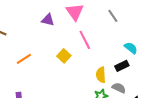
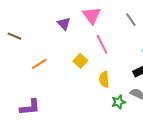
purple triangle: (48, 20) -> (64, 24), turned 32
yellow semicircle: (101, 75) -> (104, 79), moved

